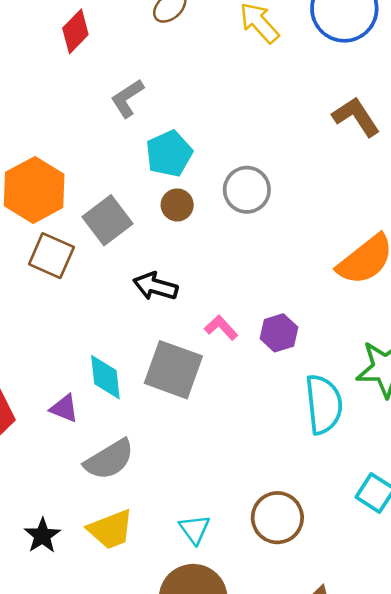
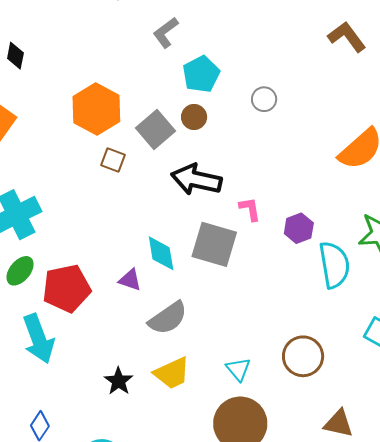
gray circle: (247, 190) -> (264, 99), size x0.7
brown circle: (177, 205) -> (194, 117), moved
brown square: (51, 256) -> (113, 160), size x0.7
black arrow: (155, 286) -> (196, 179), size x1.4
pink L-shape: (221, 328) -> (250, 209), turned 36
purple hexagon: (279, 333) -> (299, 228), moved

